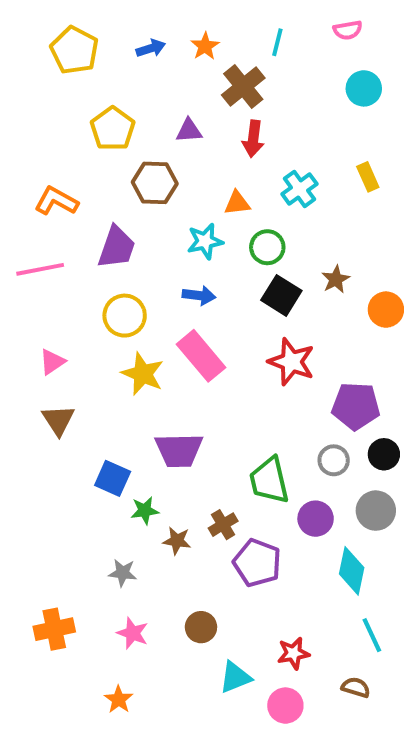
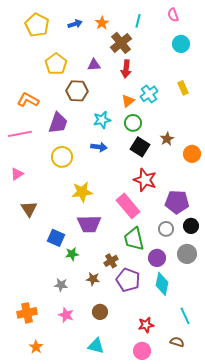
pink semicircle: (348, 30) -> (173, 15), turned 80
orange triangle: (237, 203) -> (128, 101), moved, turned -32
pink rectangle: (201, 356) -> (128, 206), moved
pink triangle: (52, 362) -> (17, 174), moved
yellow star: (143, 374) -> (82, 192), moved, turned -30
brown star: (177, 541) -> (93, 279), moved
cyan diamond: (352, 571) -> (162, 284), moved
cyan triangle: (235, 677) -> (96, 346), moved, turned 36
orange star: (119, 699) -> (36, 347), moved

